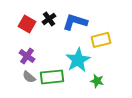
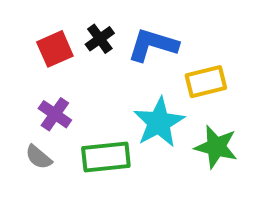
red square: (27, 24) -> (55, 49), turned 36
gray semicircle: (29, 77) -> (39, 157), moved
green star: (97, 81) -> (216, 147), moved, size x1.5

